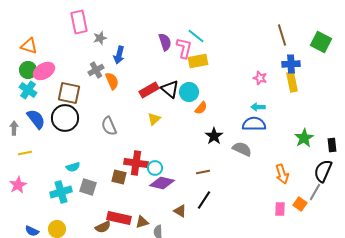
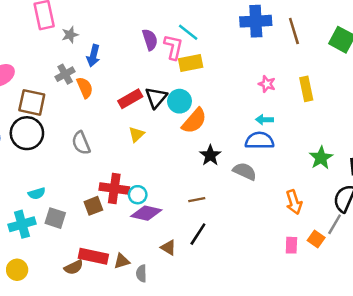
blue cross: (291, 64) -> (256, 21), moved, size x1.4
black triangle: (170, 89) -> (156, 97), turned 30
orange semicircle: (201, 108) -> (194, 121), size x1.6
brown square: (119, 177) -> (93, 206), turned -35

